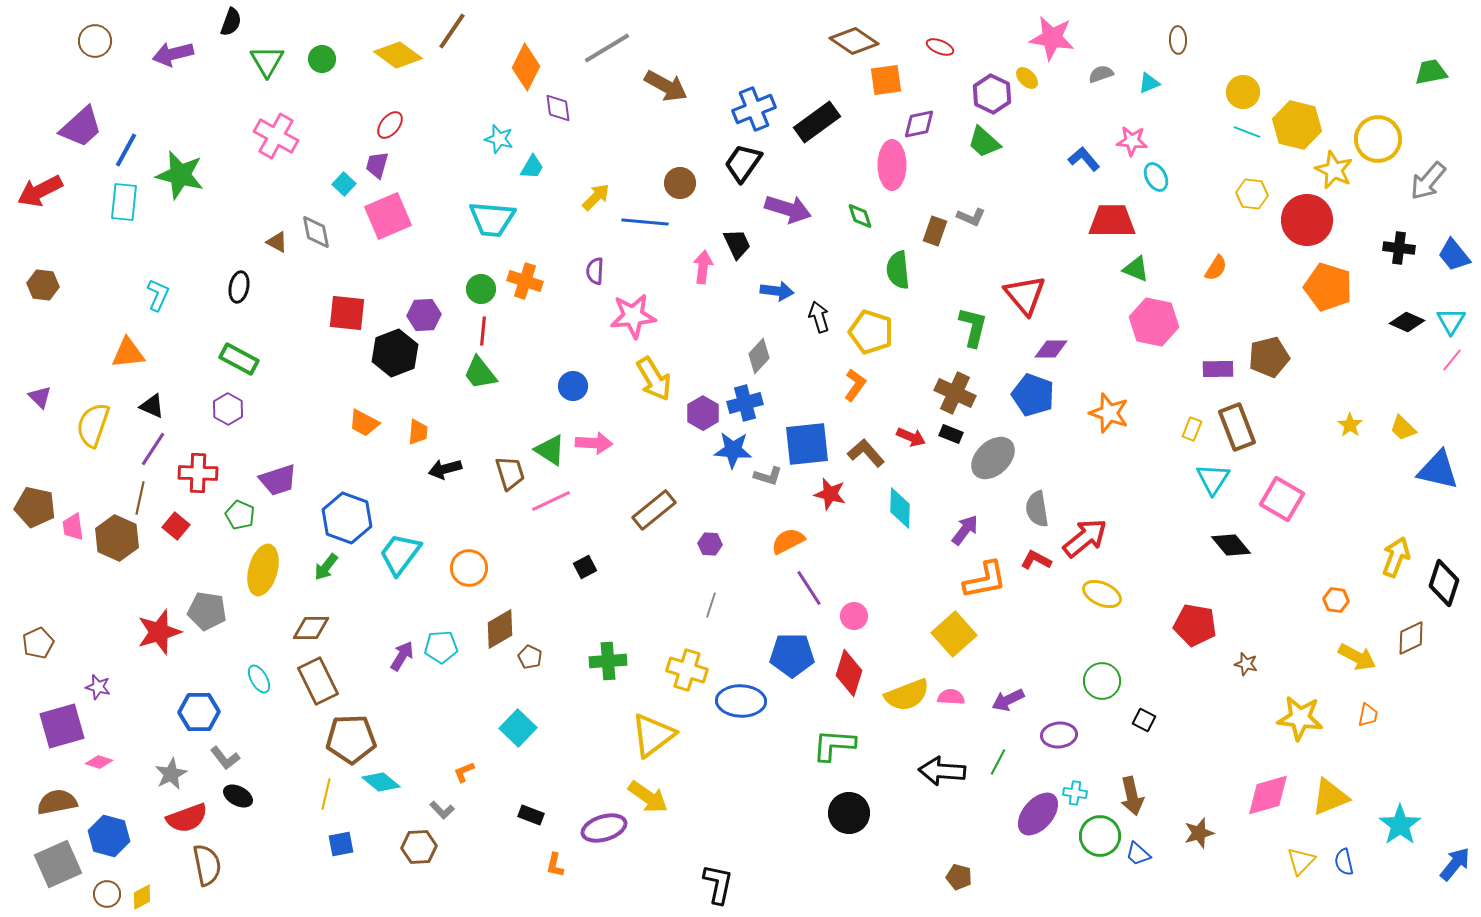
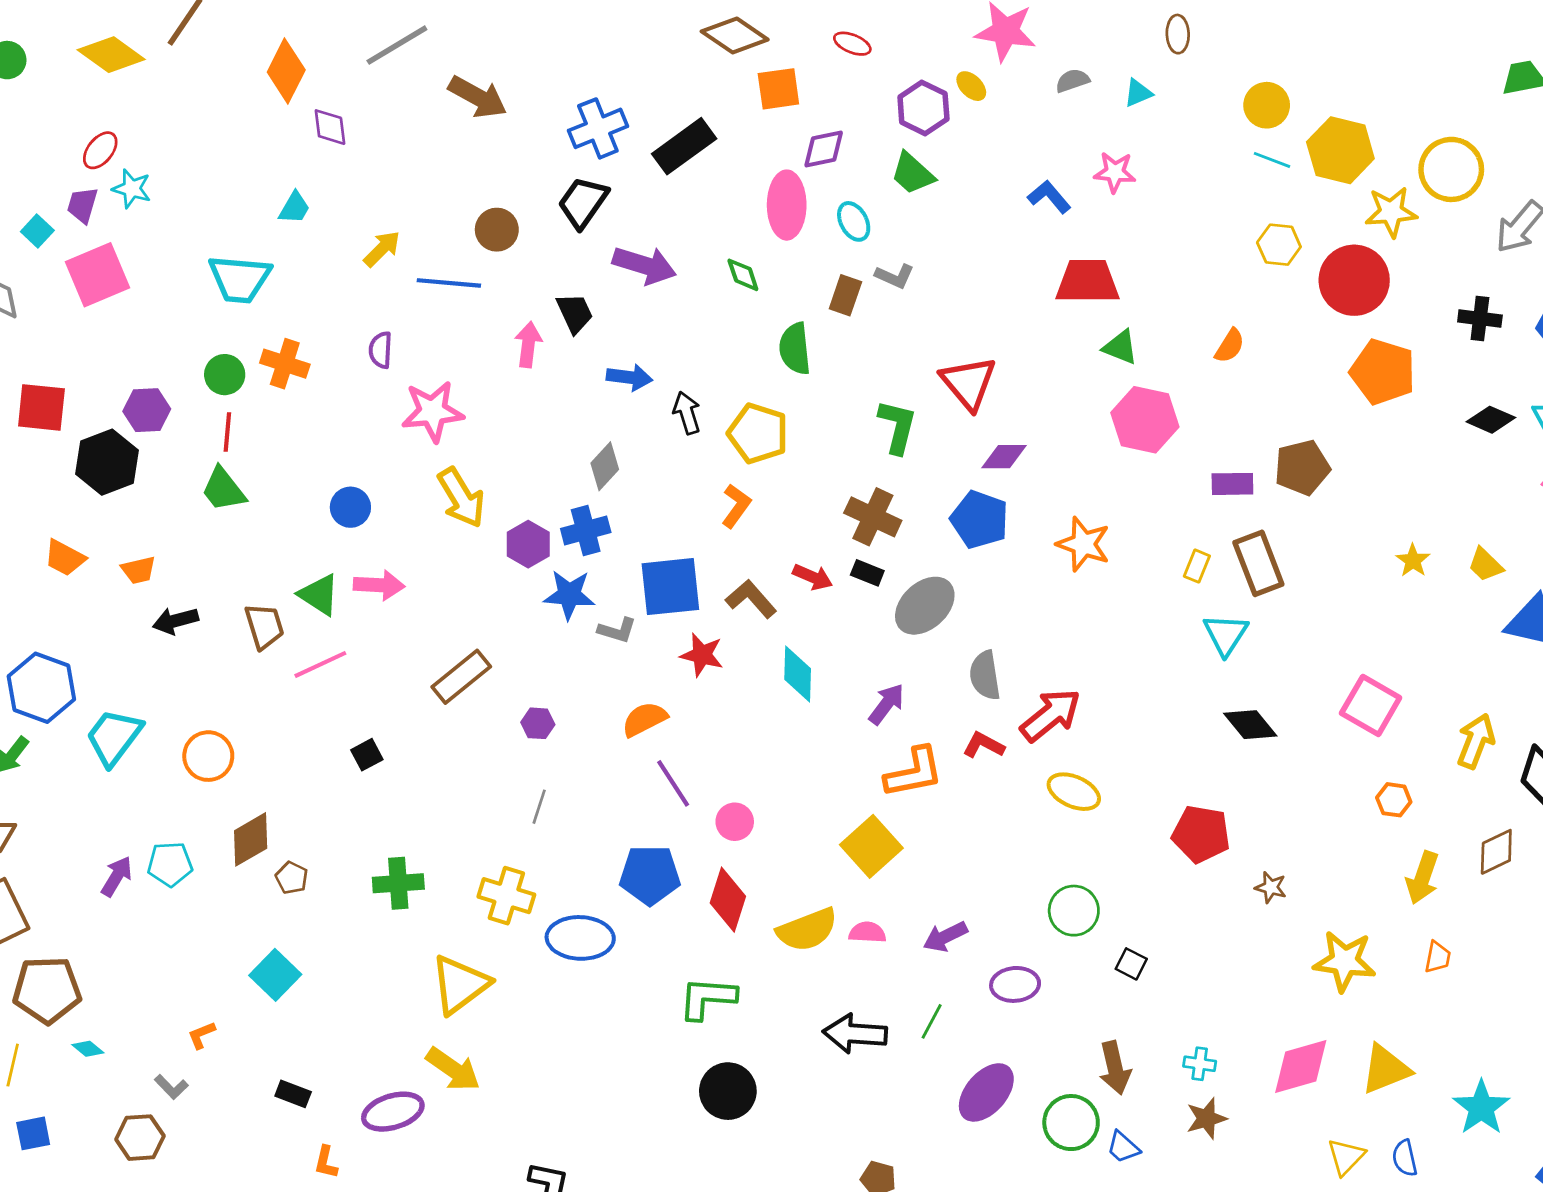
cyan star: (499, 139) -> (132, 189), moved
yellow star: (1334, 170) -> (1391, 212), turned -30
cyan ellipse: (1156, 177) -> (854, 221), moved
orange trapezoid: (418, 432) -> (139, 570), turned 72
pink square: (1282, 499) -> (1371, 705), moved
yellow arrow: (1357, 657) -> (1423, 878), turned 81
cyan diamond: (381, 782) -> (88, 1049), size x0.6
cyan cross: (1075, 793) -> (1200, 1064), moved

